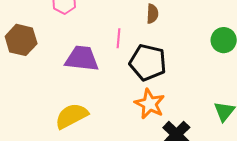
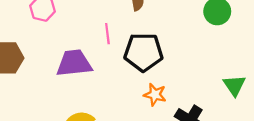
orange star: (150, 104) -> (155, 95), size x0.7

